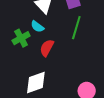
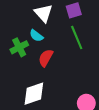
green line: (76, 28) -> (77, 37), turned -40

